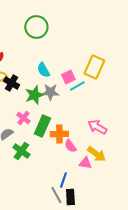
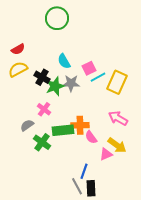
yellow rectangle: (94, 67) -> (117, 82), moved
black cross: (11, 83) -> (42, 77), moved
green rectangle: (42, 126) -> (63, 130), moved, turned 60
pink triangle: (85, 163) -> (106, 154), turned -32

